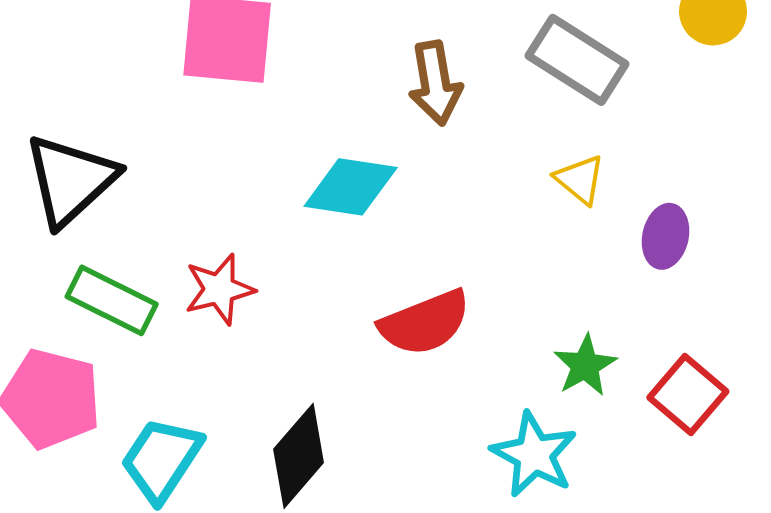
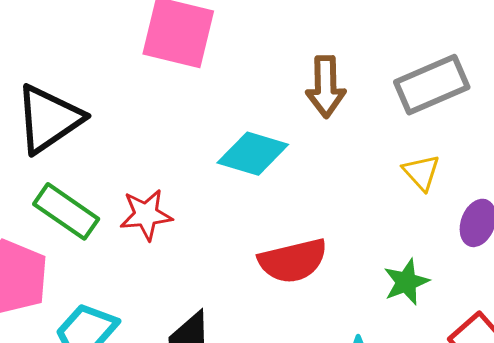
gray rectangle: (577, 60) -> (432, 85), turned -64
green star: (585, 366) -> (406, 282), moved

